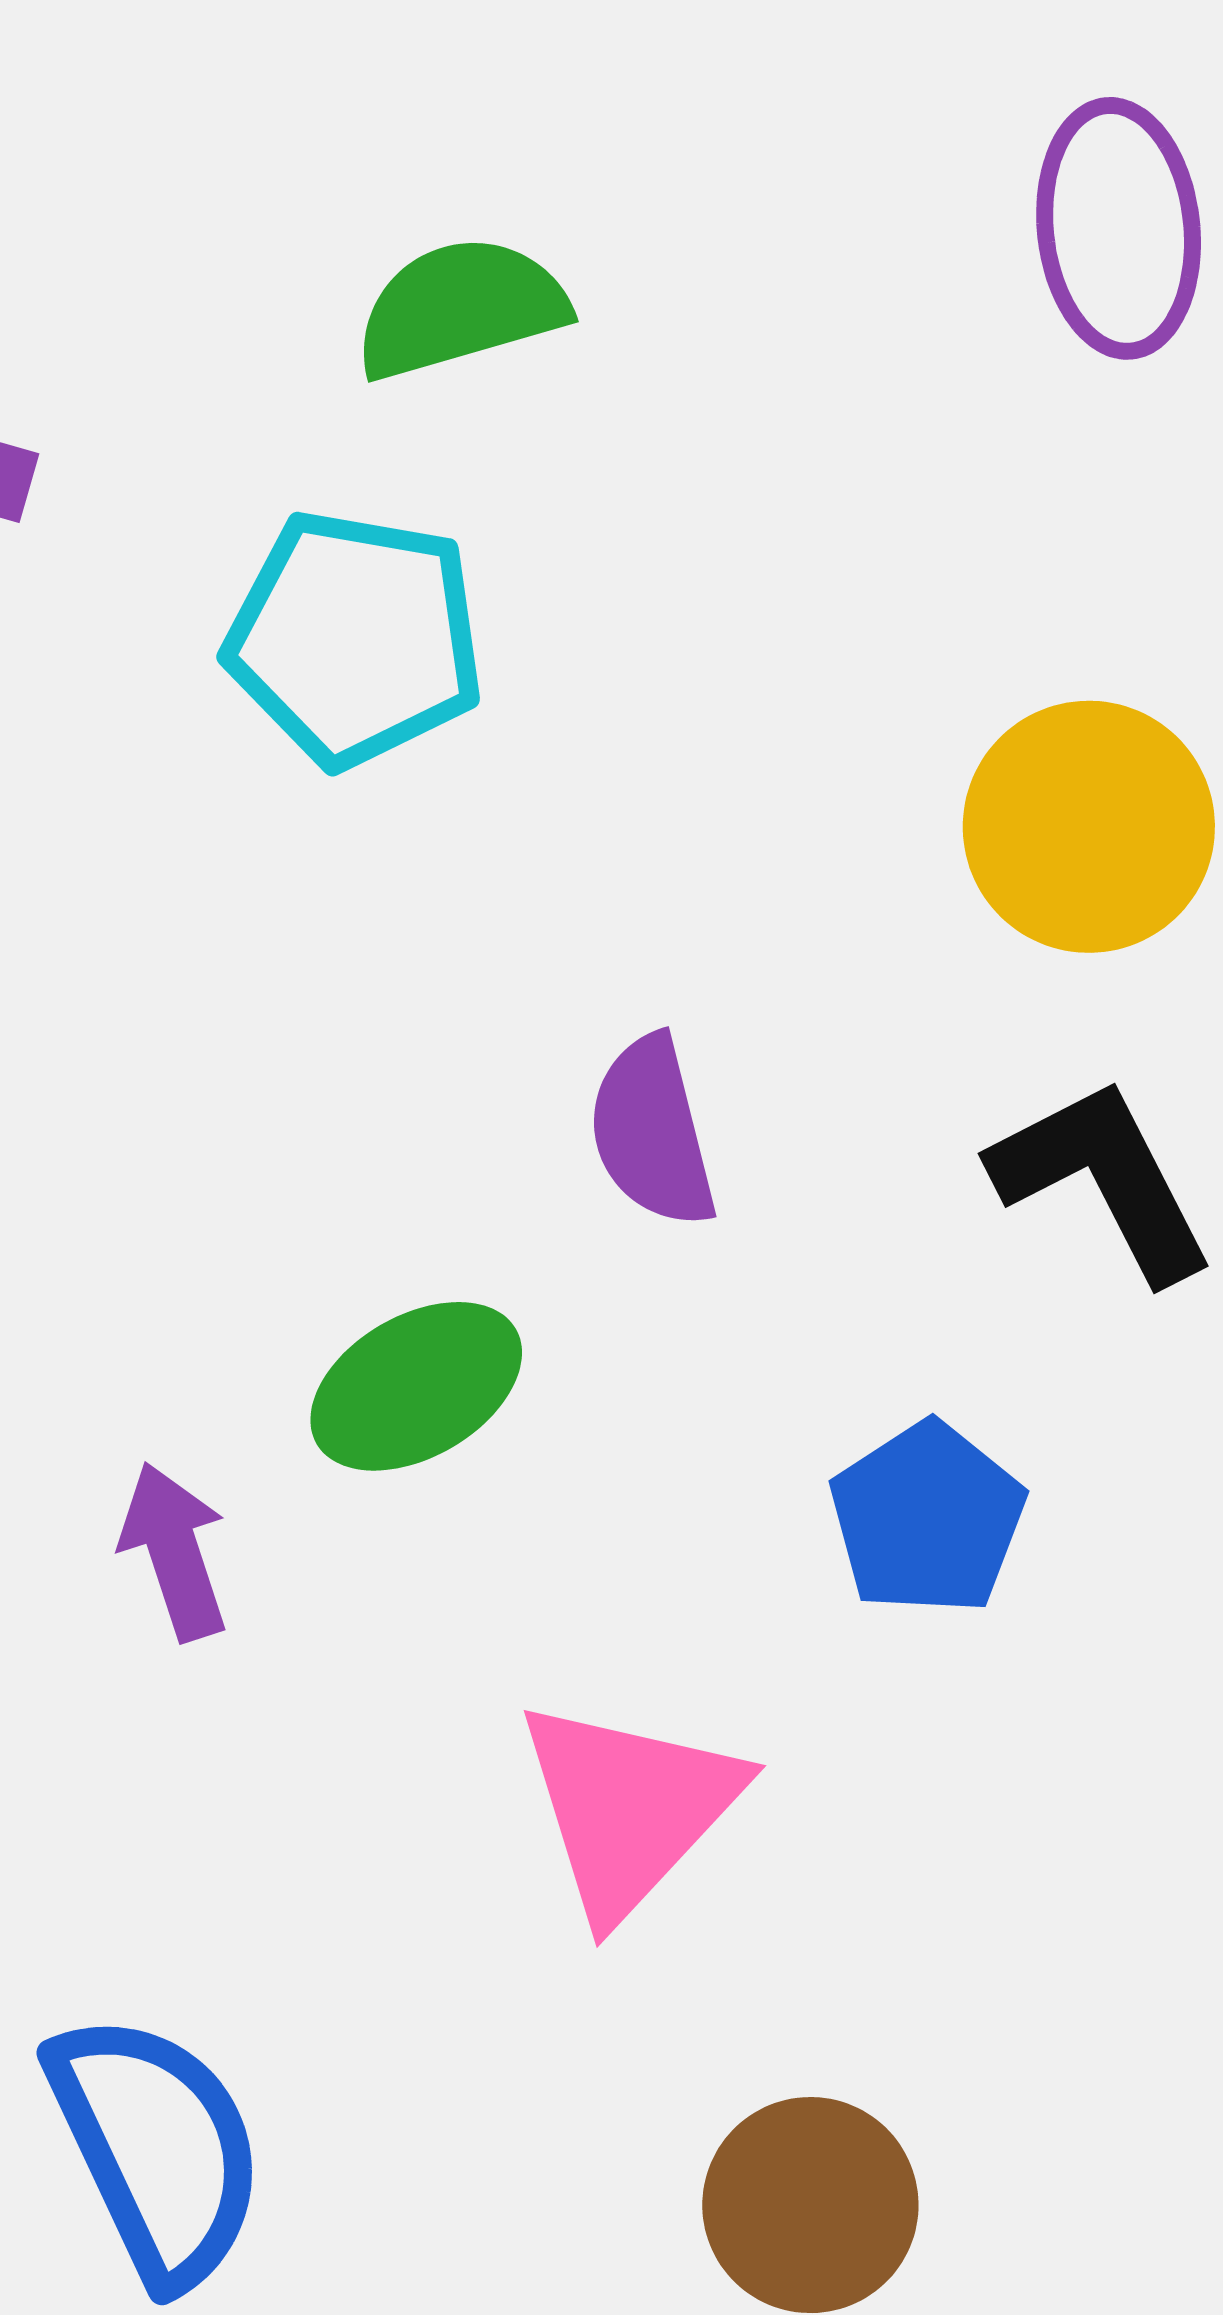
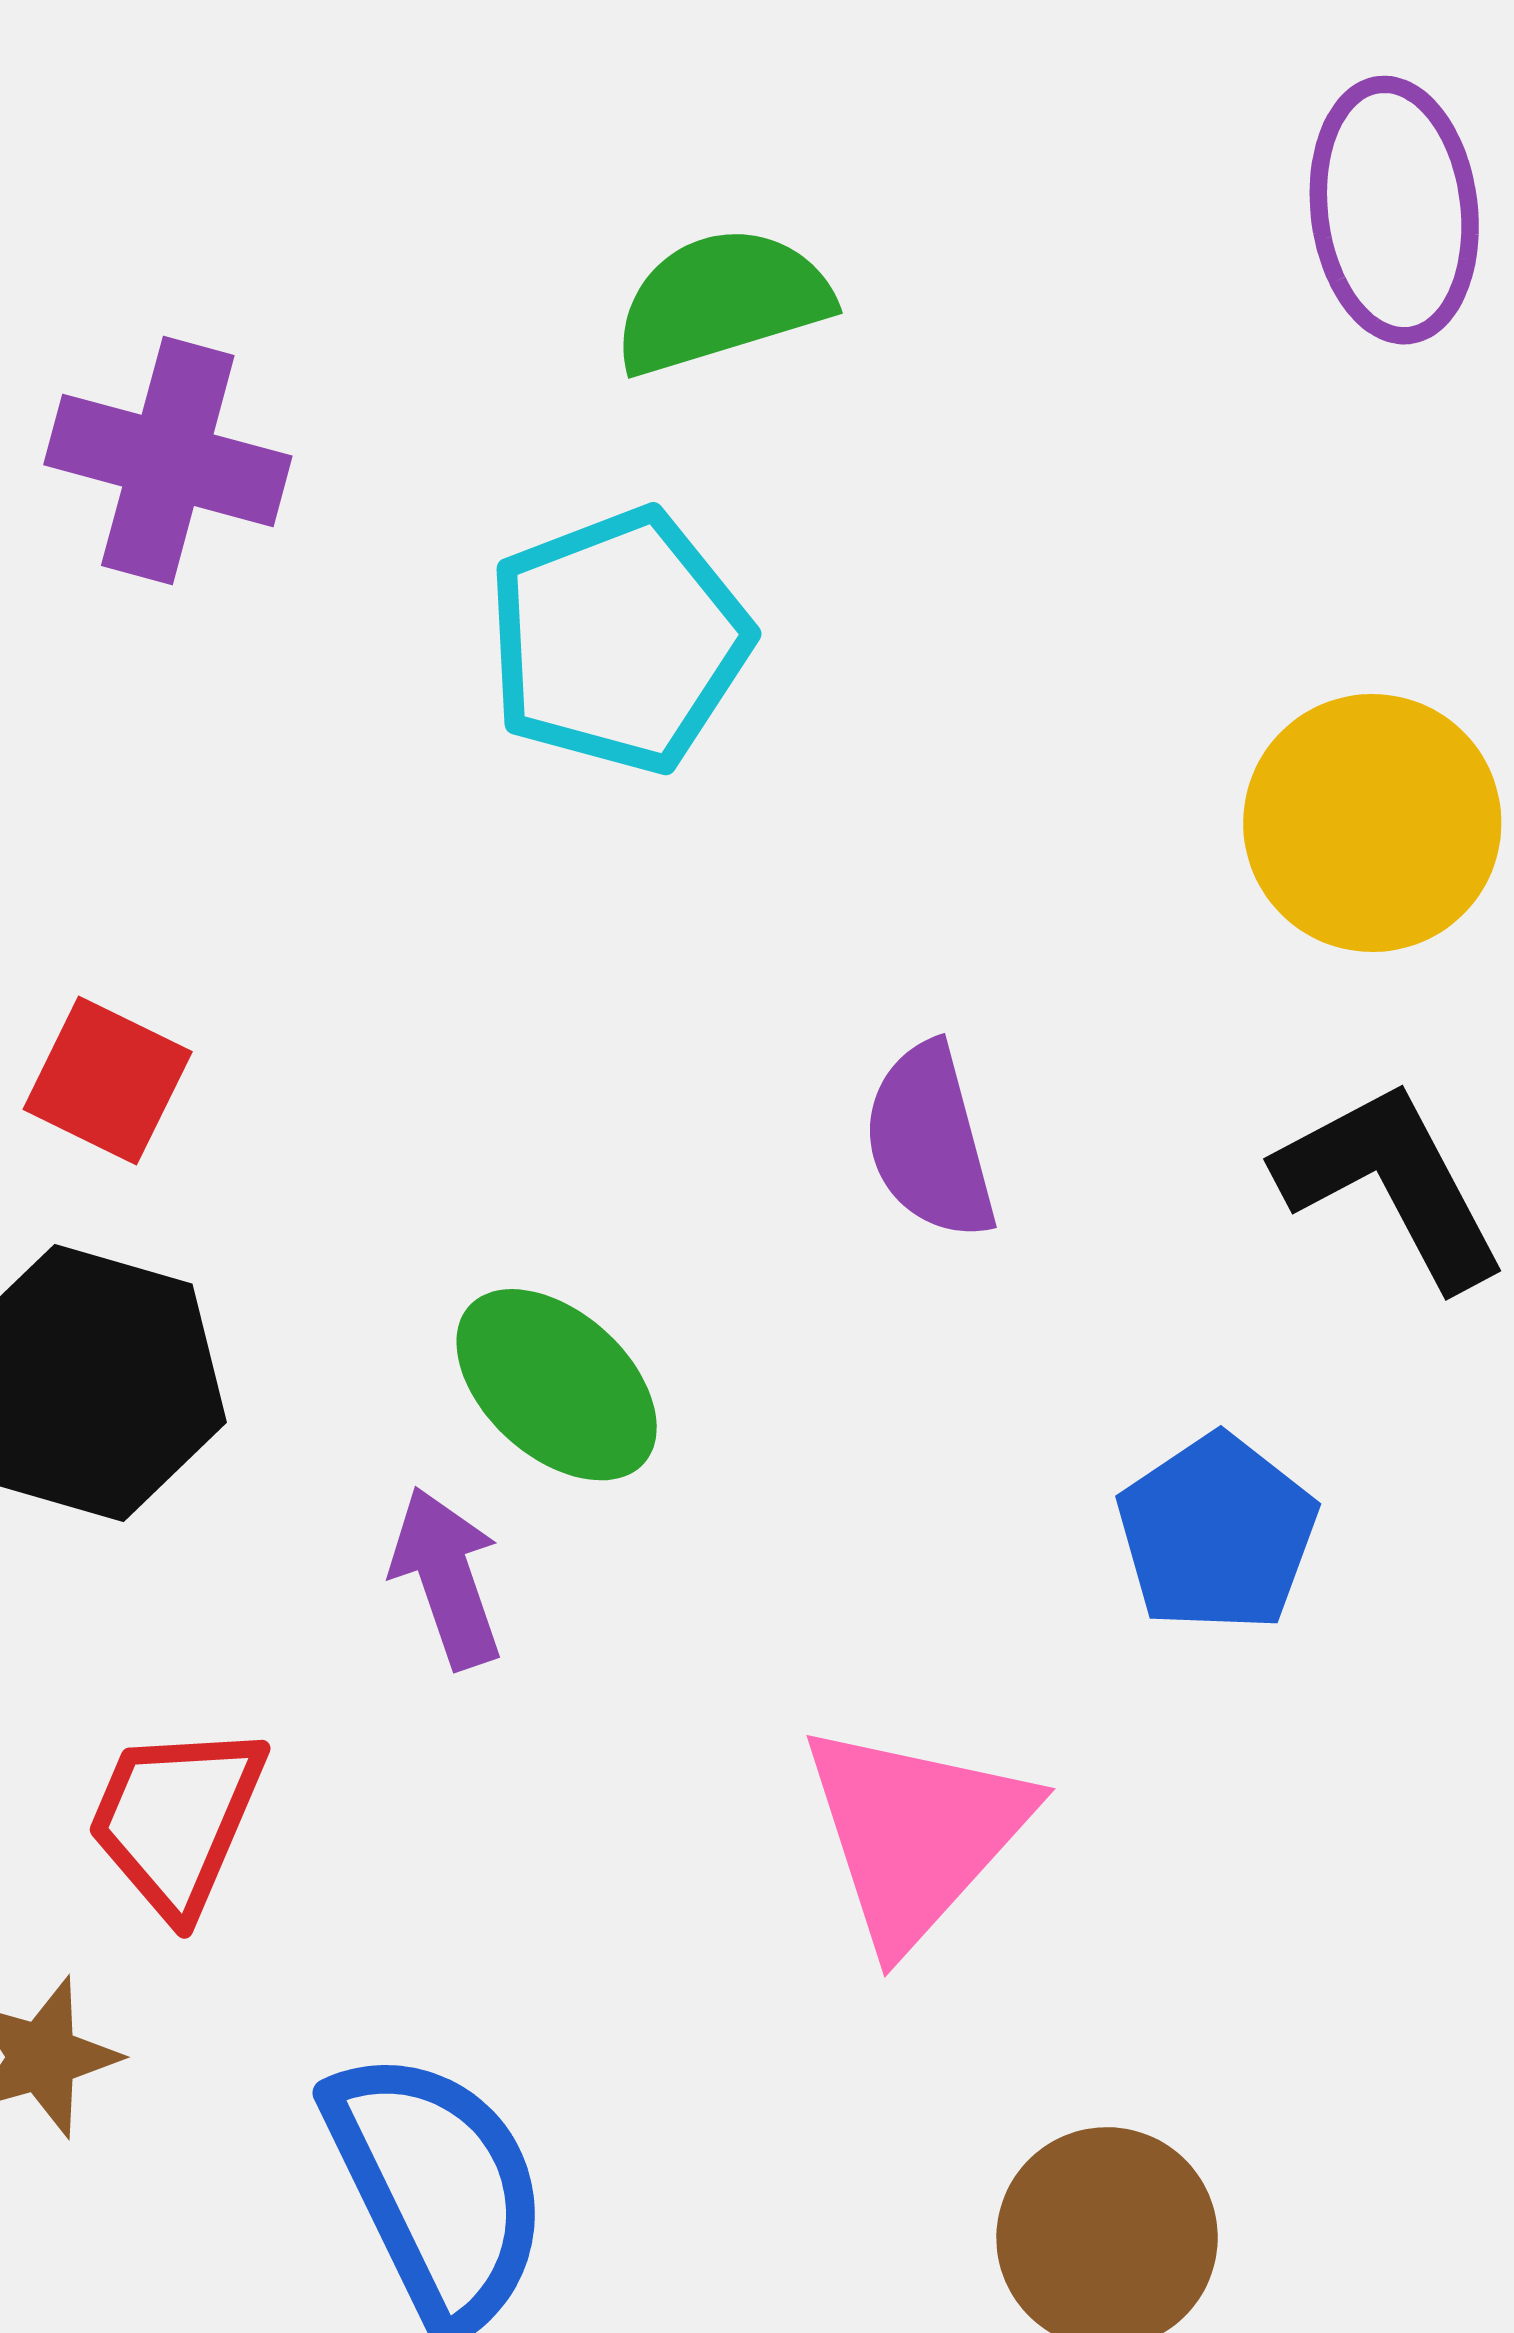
cyan pentagon: (355, 638) -> (618, 641), turned -30
green ellipse: (416, 1386) -> (557, 1385), moved, turned 73

